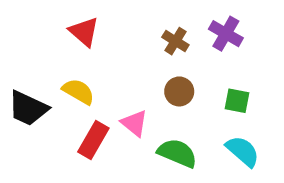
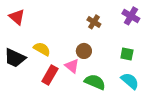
red triangle: (84, 32) -> (17, 17), moved
purple cross: (226, 34) -> (131, 16), moved
brown circle: (179, 91) -> (84, 51), moved

